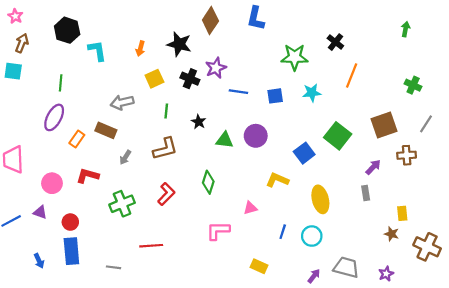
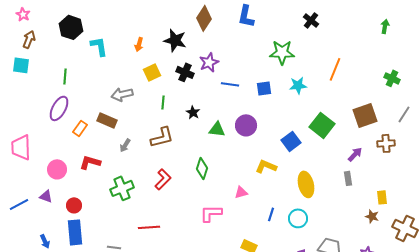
black cross: (335, 42) -> (311, 20), moved

